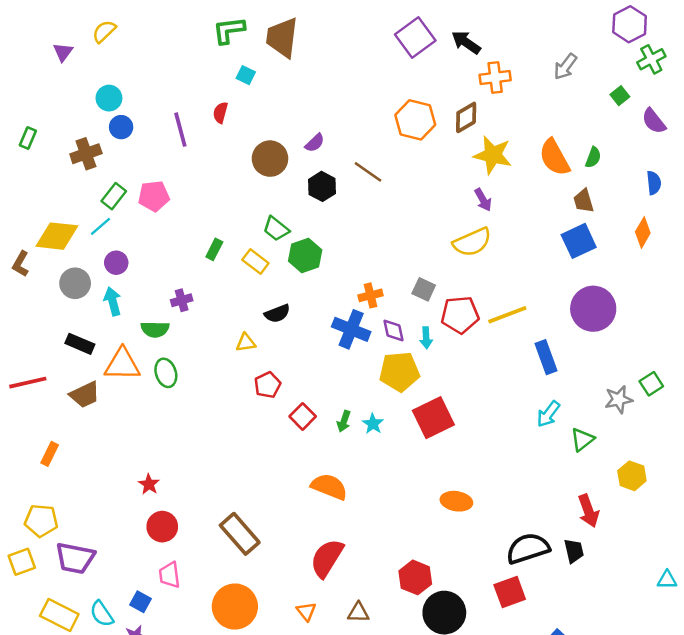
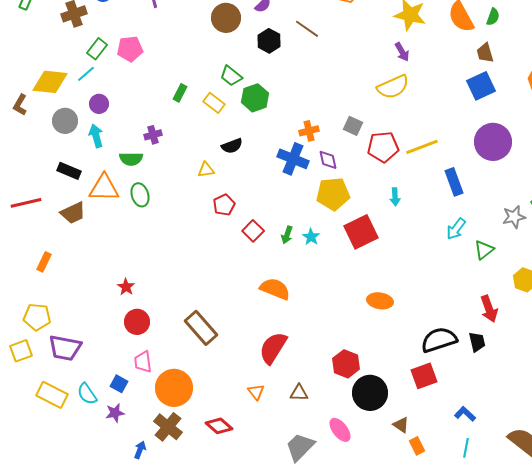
cyan arrow: (426, 338) -> (395, 197), moved
orange circle: (235, 607) -> (174, 388), moved

